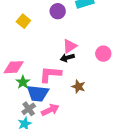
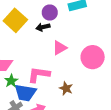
yellow square: (23, 21) -> (15, 20), size x1.6
pink circle: (103, 54) -> (93, 57), size x1.5
black arrow: (67, 58) -> (43, 27), moved

